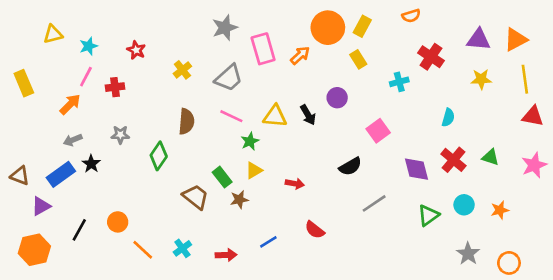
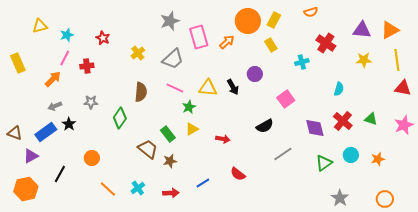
brown star: (239, 199) -> (170, 161), moved
orange circle: (118, 222) -> (92, 158), moved
gray star: (468, 254) -> (340, 198), moved

